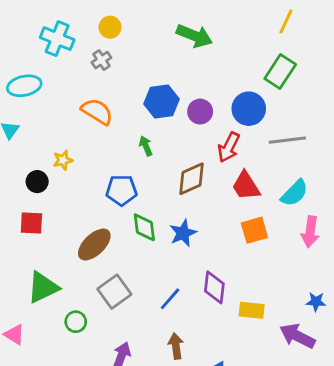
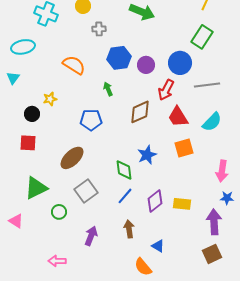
gray cross: (101, 60) -> (99, 29), moved, turned 32
green diamond: (144, 227) -> (124, 170), moved
pink arrow: (310, 232) -> (222, 171), moved
blue star: (183, 233) -> (147, 155), moved
purple diamond: (214, 287) -> (155, 201), moved, turned 45
purple arrow: (297, 336) -> (214, 222), turned 60

